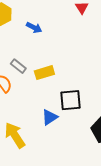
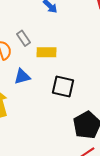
blue triangle: (50, 117) -> (22, 77), moved

